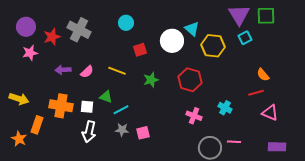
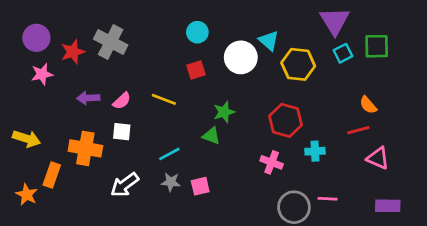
green square: (266, 16) -> (377, 46), moved
cyan circle: (126, 23) -> (197, 32), moved
green star: (151, 80) -> (224, 112), moved
red hexagon: (190, 80) -> (286, 120), moved
green triangle: (106, 97) -> (211, 136), moved
white square: (87, 107) -> (122, 132), moved
cyan cross: (225, 108) -> (315, 151), turned -32
white arrow: (89, 132) -> (125, 185), turned 40

